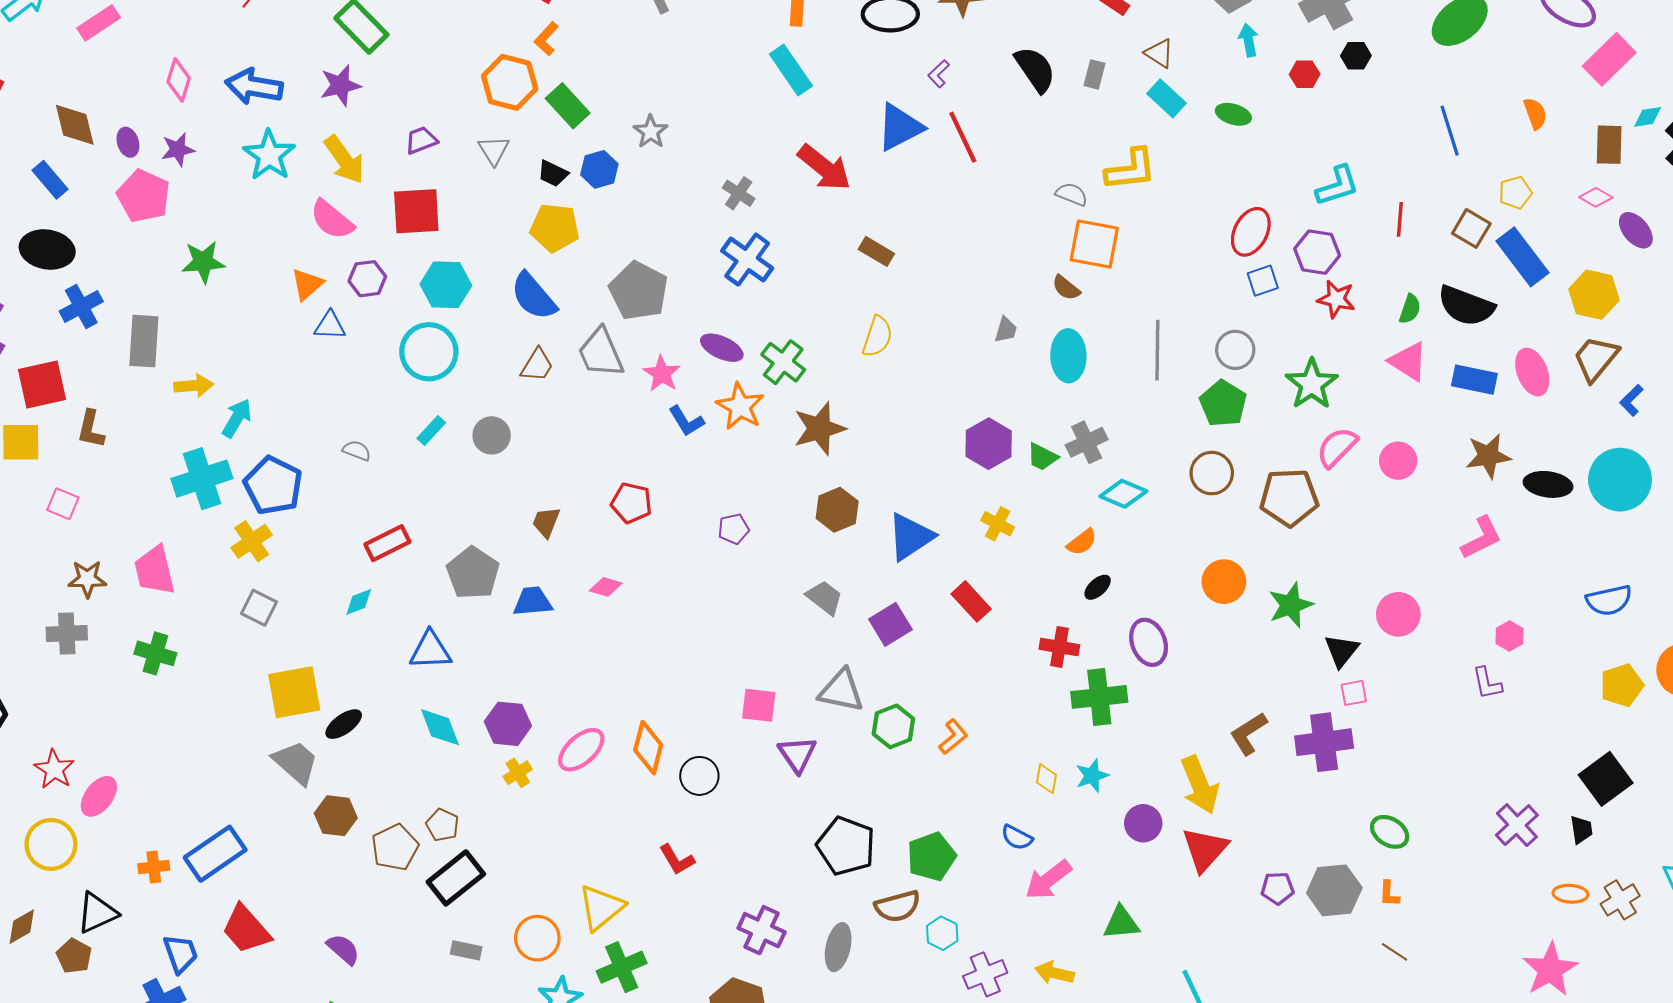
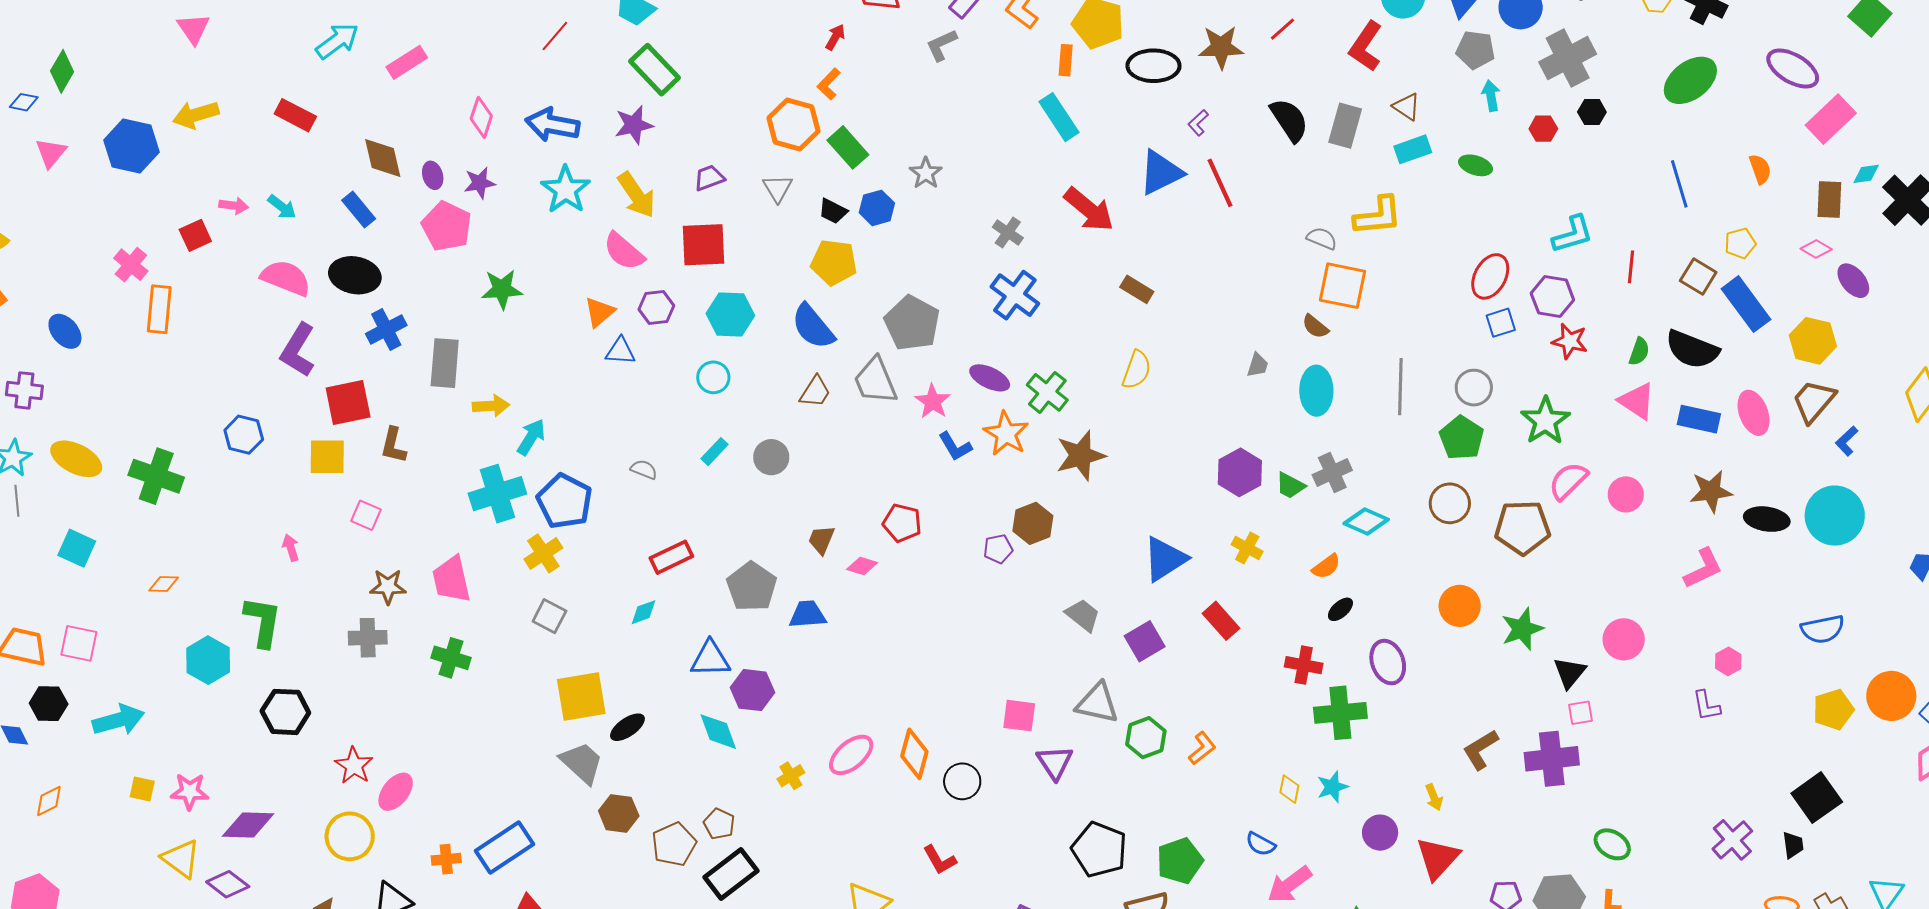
gray rectangle: (1094, 74) -> (1345, 126), size x1.6
cyan rectangle: (1166, 98) -> (1413, 149), turned -63
cyan circle: (429, 352) -> (713, 377), size x0.6
brown hexagon: (837, 510) -> (1033, 523), moved
pink diamond: (606, 587) -> (862, 566), moved
purple hexagon: (508, 724) -> (752, 690), moved
yellow arrow: (1200, 785) -> (1434, 797), size x0.5

